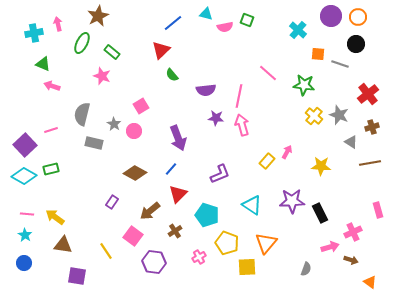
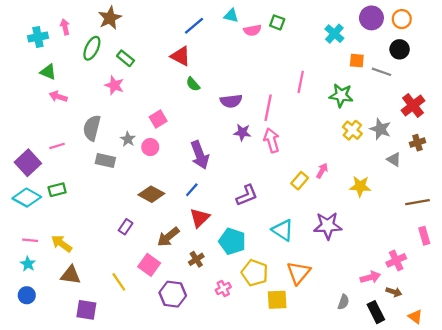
red triangle: (161, 50) -> (181, 56), turned -48
pink line: (268, 73) -> (301, 82), turned 60
brown line: (370, 163) -> (417, 202), moved
black rectangle: (320, 213) -> (376, 312), moved

